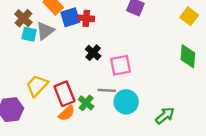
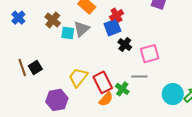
blue square: (70, 17) -> (112, 27), moved
brown cross: (23, 18) -> (53, 20), moved
red cross: (86, 18) -> (117, 15), turned -32
cyan circle: (126, 102) -> (173, 94), moved

